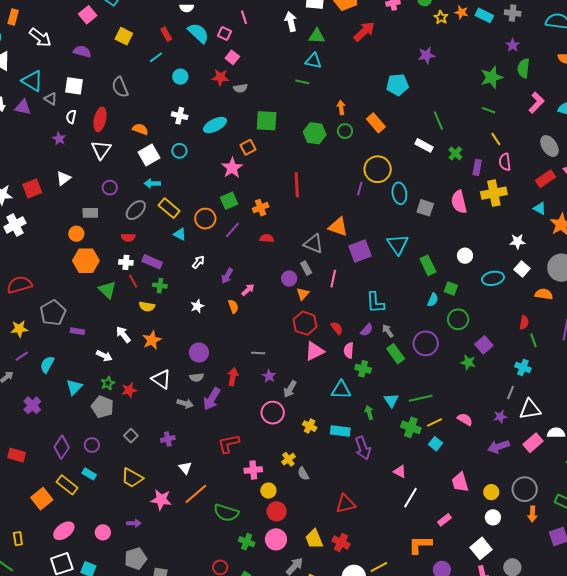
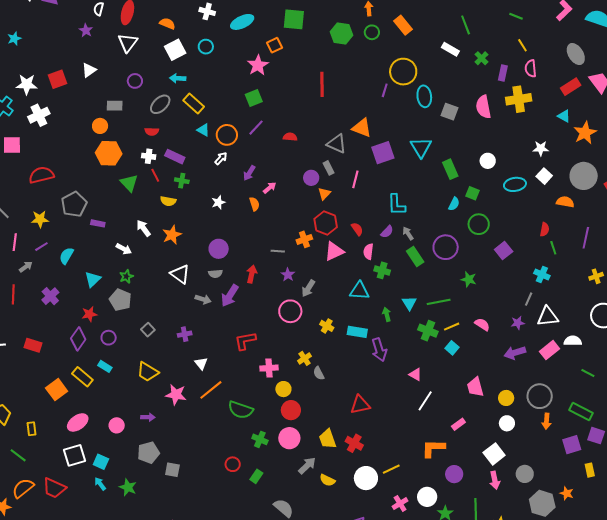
orange cross: (261, 208) -> (304, 239), moved
orange circle: (205, 219) -> (227, 135), moved
green star: (468, 362) -> (469, 279), moved
red star: (129, 390) -> (89, 314), moved

